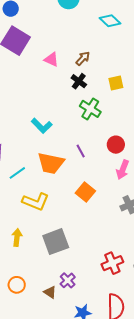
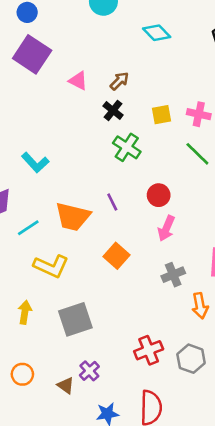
cyan L-shape: (42, 126) -> (35, 163), moved

